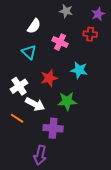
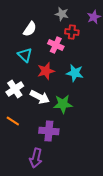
red cross: (90, 34) -> (72, 32), moved
red star: (49, 78) -> (46, 71), moved
white arrow: (35, 104) -> (40, 97), moved

